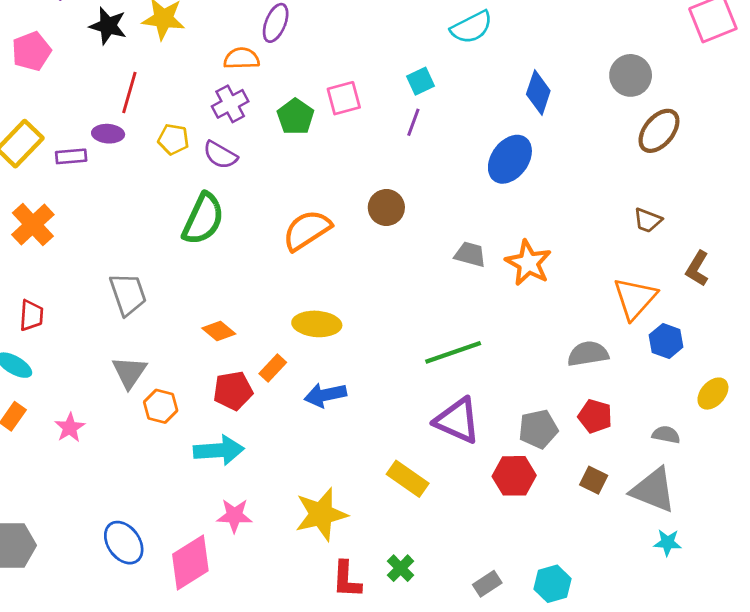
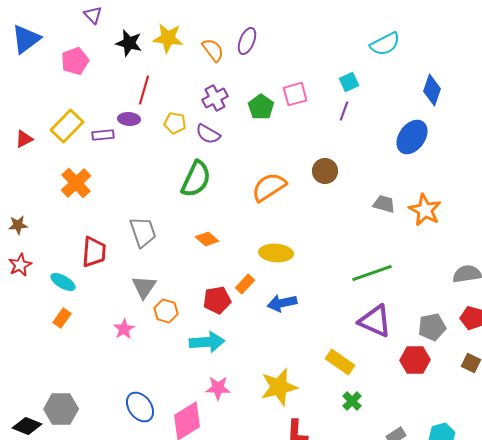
orange semicircle: (242, 58) -> (213, 50), moved, turned 55
red trapezoid: (31, 315) -> (94, 252), moved, size x1.4
orange diamond: (219, 331) -> (207, 239), moved
pink star: (70, 428) -> (124, 329), moved
green cross: (401, 568) -> (352, 401), moved

